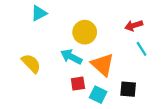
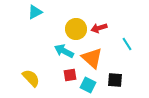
red arrow: (134, 25) -> (99, 28), moved
yellow semicircle: (31, 63) -> (31, 78), moved

